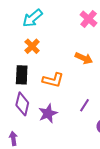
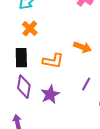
orange arrow: (84, 58) -> (83, 47), moved

